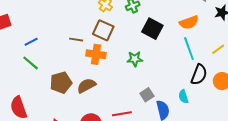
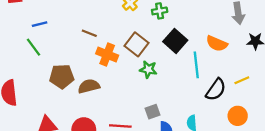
orange semicircle: (189, 22) -> (217, 43), turned 30
brown square: (103, 30) -> (137, 44), moved
cyan line: (189, 49) -> (196, 65), moved
black semicircle: (199, 75) -> (216, 90), moved

